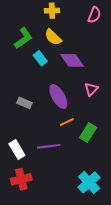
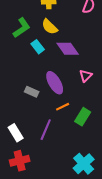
gray rectangle: (24, 103) -> (32, 92), moved
purple line: (49, 146) -> (46, 130), turned -60

